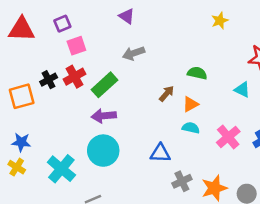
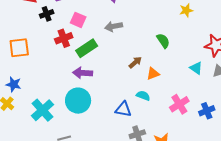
pink square: (76, 46) -> (78, 20), moved, turned 35
green semicircle: (197, 73) -> (163, 41), moved, turned 35
black cross: (49, 80) -> (47, 14), moved
cyan semicircle: (191, 128) -> (143, 96), moved

